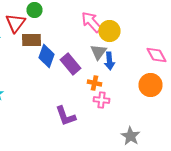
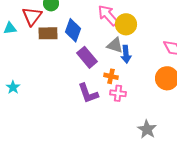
gray triangle: (98, 52) -> (115, 45), turned -48
blue diamond: (46, 56) -> (73, 30), moved
purple L-shape: (66, 116) -> (88, 93), moved

